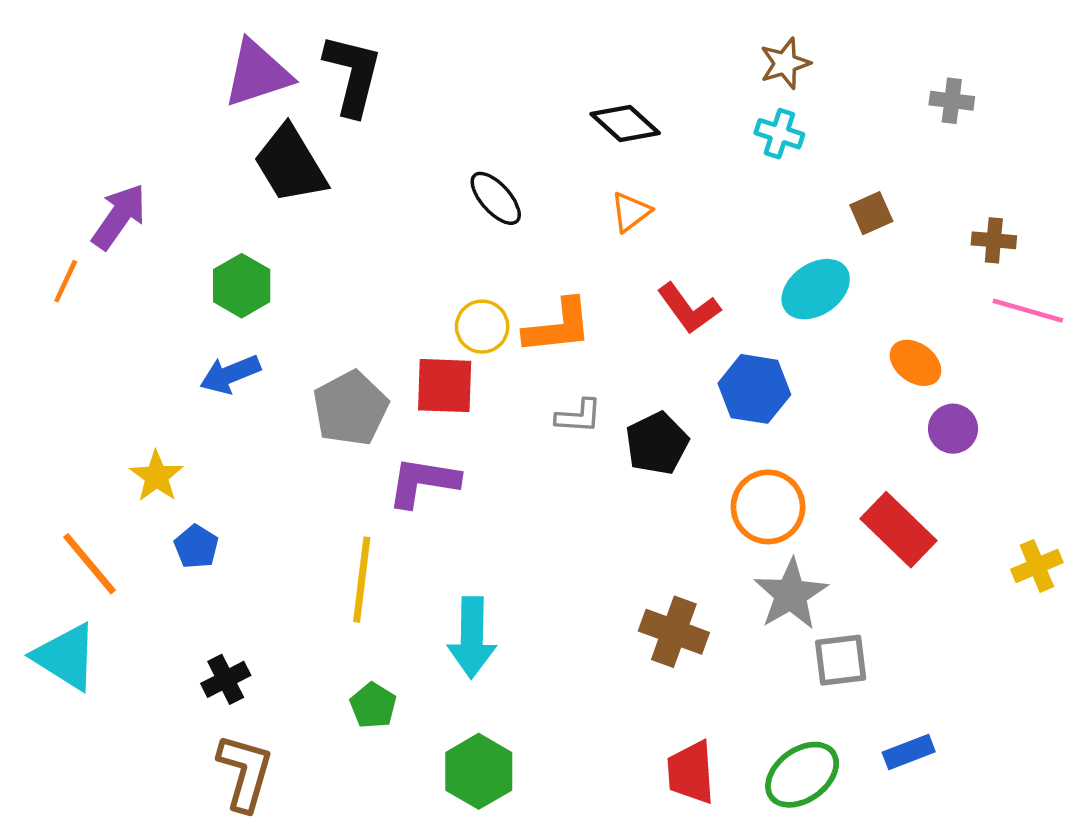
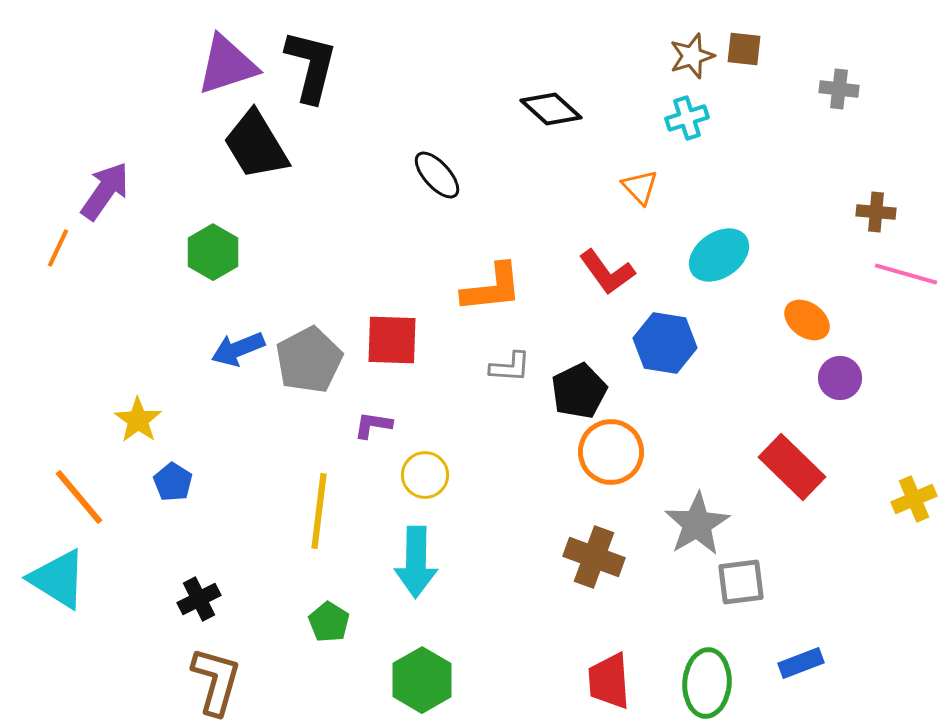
cyan cross: (779, 134) -> (687, 118), turned -36
orange triangle: (631, 212) -> (640, 187), moved, turned -36
brown square: (871, 213) -> (744, 49), moved, turned 30
yellow circle: (482, 327) -> (425, 475), moved
blue arrow: (230, 374) -> (238, 349), moved
purple L-shape: (423, 482) -> (373, 425), size x0.6
orange circle: (768, 507) -> (611, 452), moved
green ellipse: (802, 775) -> (707, 683), turned -50

